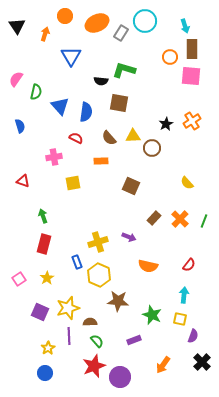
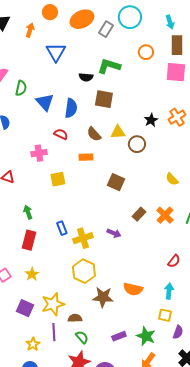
orange circle: (170, 57) -> (146, 52), moved
blue rectangle: (77, 262) -> (62, 228), moved
orange semicircle: (148, 266) -> (133, 289), moved
green star: (152, 315) -> (146, 336), moved

